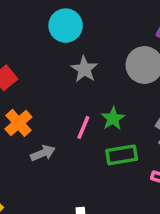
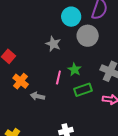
cyan circle: (66, 26) -> (71, 17), moved
gray arrow: (43, 153) -> (37, 96), turned -136

